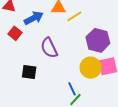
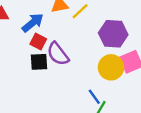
red square: (15, 33) -> (38, 42), moved
black square: (29, 72) -> (39, 62), moved

